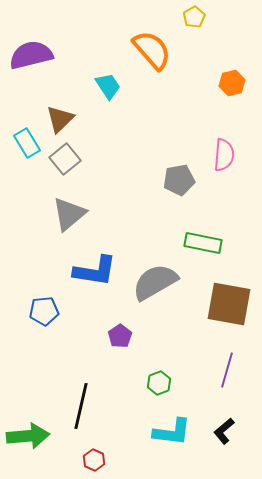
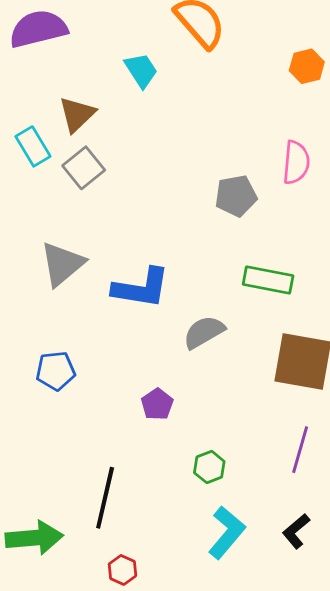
gray triangle: (69, 214) -> (62, 264), moved
blue L-shape: (95, 271) -> (141, 288), moved
gray semicircle: (155, 282) -> (204, 332), size x0.7
cyan L-shape: (172, 432) -> (227, 532), turned -57

